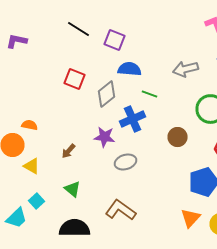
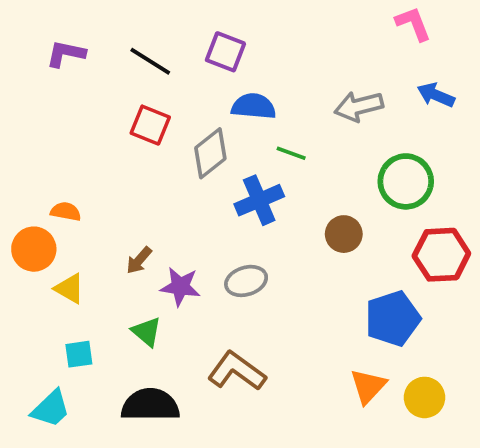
black line: (78, 29) -> (150, 61), moved
purple L-shape: (16, 41) -> (66, 54), moved
purple star: (104, 137) -> (180, 287), moved
cyan square: (36, 201) -> (79, 354), turned 35
cyan trapezoid: (16, 218) -> (51, 409), moved

